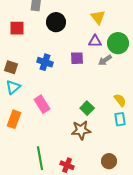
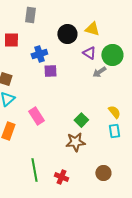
yellow triangle: (98, 17) -> (92, 29), turned -35
black circle: (56, 22) -> (67, 34), moved
purple triangle: (95, 41) -> (89, 53), turned 32
purple square: (77, 58) -> (50, 71), moved
blue cross: (45, 62) -> (39, 54), moved, turned -35

